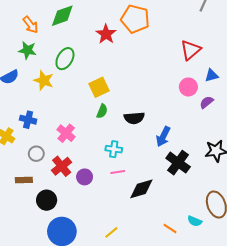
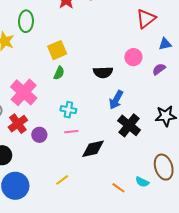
green ellipse: (65, 59) -> (26, 21), turned -30
pink circle: (188, 87) -> (133, 57), moved
black semicircle: (134, 118) -> (103, 72), moved
pink cross: (66, 133) -> (24, 92), size x1.5
yellow line: (111, 232) -> (62, 180), moved

